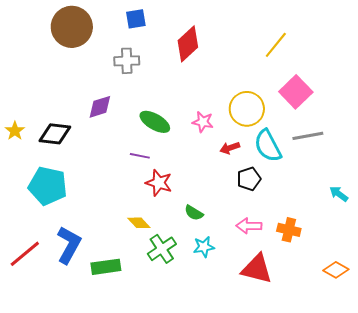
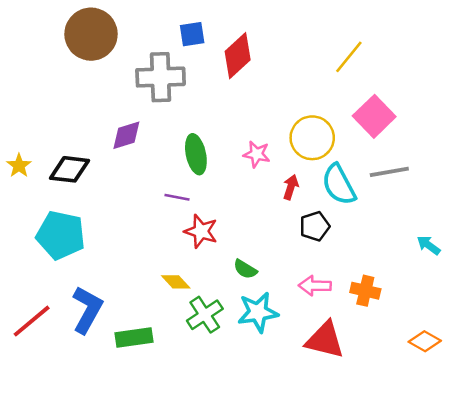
blue square: (136, 19) -> (192, 34), moved
gray cross: (127, 61) -> (161, 77), size x1.5
green ellipse: (155, 122) -> (196, 154), turned 48
red arrow: (230, 148) -> (291, 187), turned 126
cyan star: (204, 247) -> (258, 312), size x1.5

